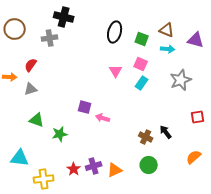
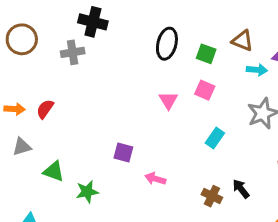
cyan arrow: (168, 49) -> (257, 70), moved
red semicircle: (31, 65) -> (45, 109), moved
cyan rectangle: (142, 83) -> (215, 138), moved
gray triangle: (31, 89) -> (22, 147), moved
pink arrow: (103, 118) -> (155, 179), moved

